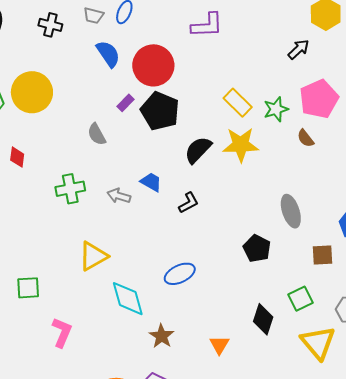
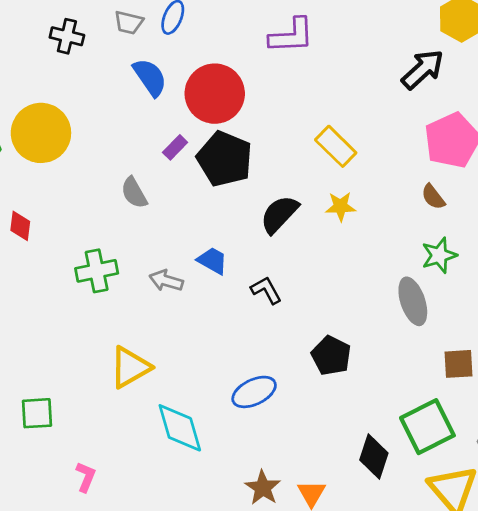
black arrow: (299, 49) -> (423, 69), size x1.4
green star: (276, 109) -> (439, 255), moved
yellow star: (241, 145) -> (340, 206), size x0.6
black L-shape: (189, 203) -> (266, 290), turned -90
black pentagon: (257, 248) -> (331, 356), moved
green square: (301, 299) -> (427, 427), size x1.5
pink L-shape: (62, 332) -> (86, 477), size x0.7
brown star: (162, 336) -> (263, 488), moved

